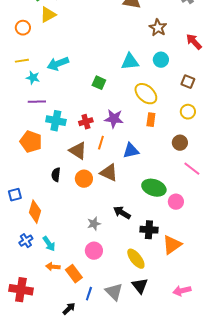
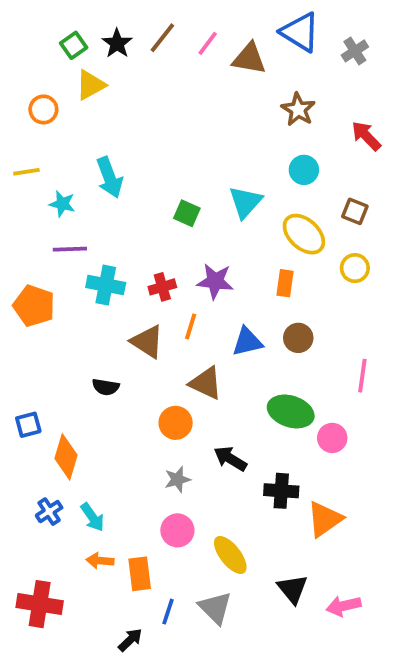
yellow line: (22, 61) -> (26, 172), moved
cyan triangle: (130, 62) -> (245, 202), moved, turned -42
cyan arrow: (58, 64) -> (109, 177), turned -90
yellow ellipse: (146, 94) -> (304, 234), moved
orange pentagon: (31, 142) -> (34, 306), moved
brown circle: (180, 143) -> (298, 338), moved
pink line: (192, 169) -> (362, 376), turned 60
black semicircle: (56, 175) -> (106, 387), turned -88
orange circle: (84, 179) -> (176, 423), moved
yellow ellipse: (136, 259) -> (230, 555), moved
orange rectangle: (74, 274) -> (140, 574), turned 30
black triangle: (140, 286) -> (293, 589), moved

